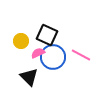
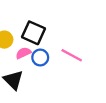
blue circle: (53, 57) -> (40, 58), size x0.6

